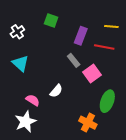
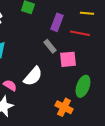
pink square: (92, 74) -> (68, 59), turned 30
white semicircle: (56, 91) -> (33, 76), size x1.5

